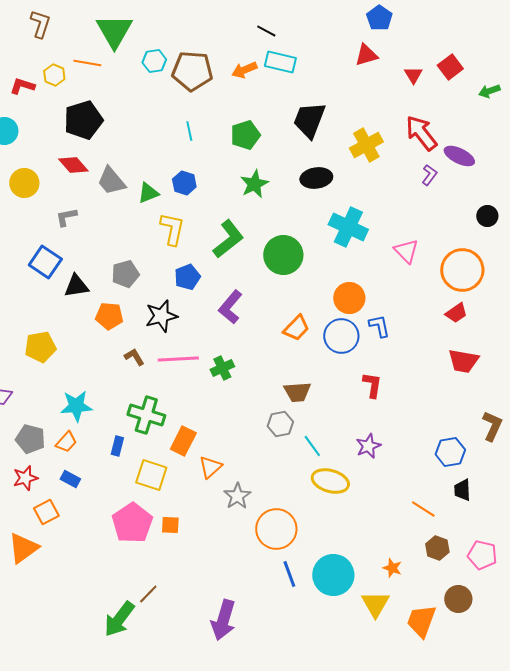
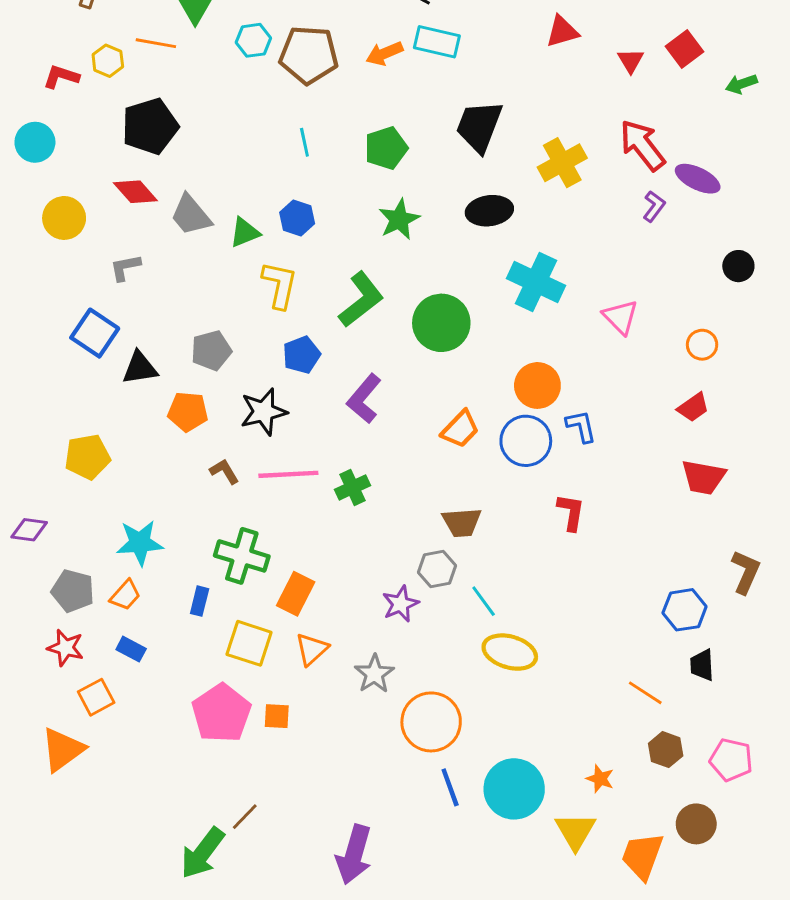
orange circle: (462, 270) -> (702, 345), size x0.5
purple star: (368, 446) -> (401, 604), moved
orange triangle: (210, 467) -> (312, 649), moved
red star: (25, 478) -> (66, 648), turned 30

